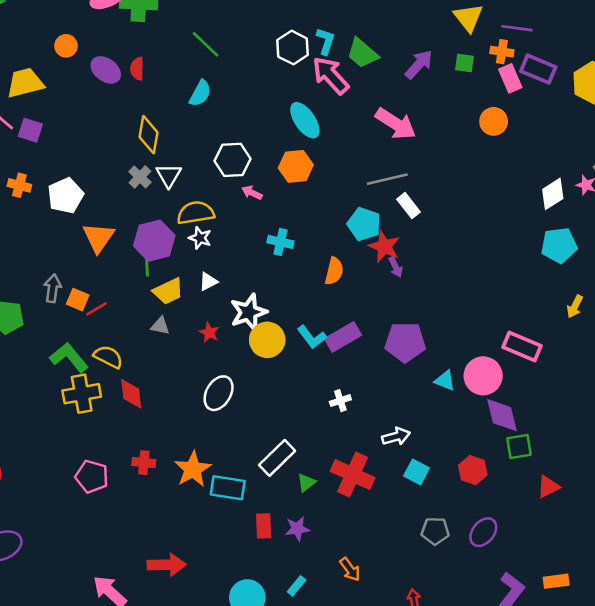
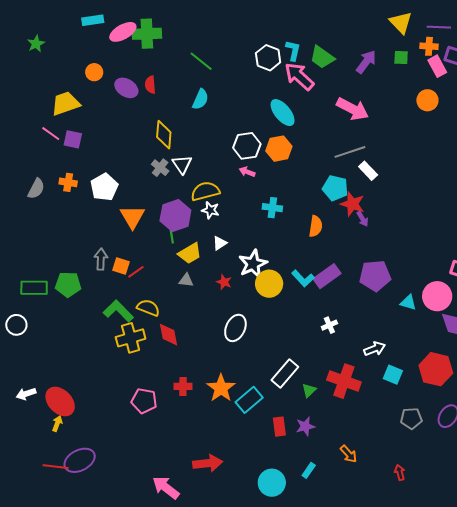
white hexagon: (233, 160) -> (247, 146), moved
red hexagon: (473, 470) -> (436, 369), size x1.5
cyan rectangle: (228, 488) -> (249, 400), turned -44

